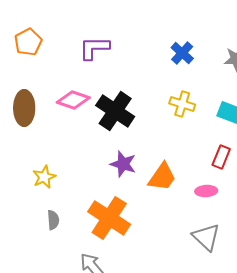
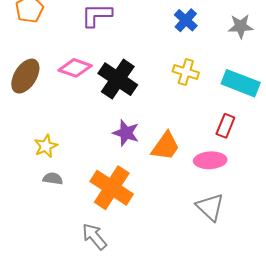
brown ellipse: (24, 108) -> (25, 76), turned 32
pink ellipse: (206, 191) -> (210, 160), size x1.4
gray semicircle: (53, 220) -> (53, 179), moved, turned -78

